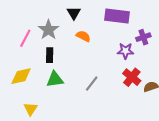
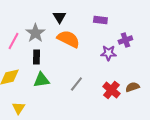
purple rectangle: (117, 16) -> (100, 20), size x0.6
orange semicircle: (83, 36) -> (68, 39), size x1.6
red cross: (132, 77) -> (111, 90), moved

